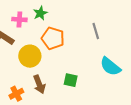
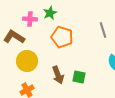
yellow circle: (30, 56) -> (27, 61), moved
brown arrow: (39, 84) -> (58, 75), moved

